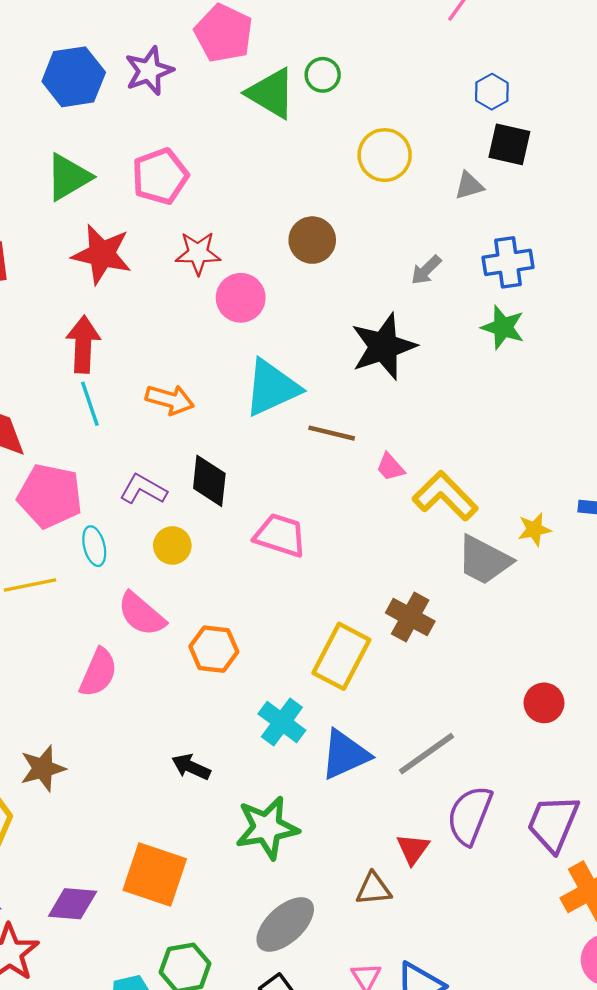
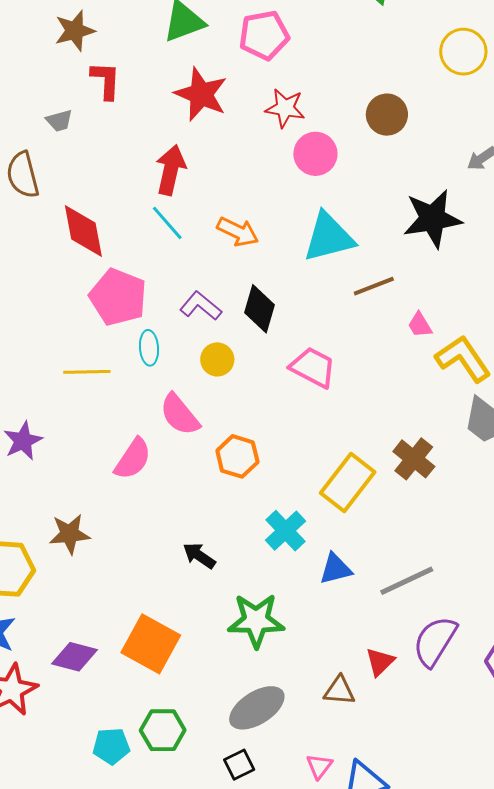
cyan line: (90, 404) -> (167, 223), turned -33
brown line: (332, 433) -> (374, 286), turned -45
blue triangle: (345, 755) -> (336, 569), size x0.7

